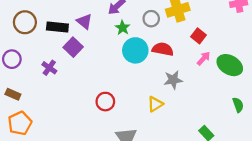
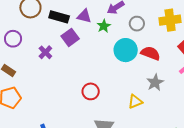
gray circle: (151, 19) -> (137, 24), moved
purple triangle: (84, 21) -> (84, 16), turned -35
green star: (123, 28) -> (104, 26), moved
gray star: (173, 80) -> (155, 82), turned -30

